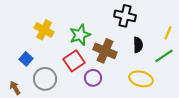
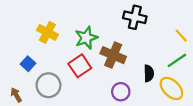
yellow line: (168, 33) -> (181, 36), turned -64
black semicircle: (138, 45) -> (149, 73), moved
purple circle: (93, 78) -> (121, 92), moved
yellow ellipse: (141, 79) -> (171, 88), moved, turned 30

